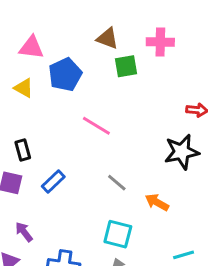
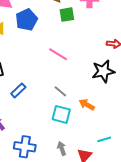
pink line: (96, 126) -> (58, 54), moved
cyan square: (118, 234) -> (61, 114), moved

